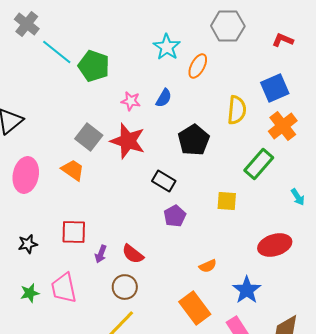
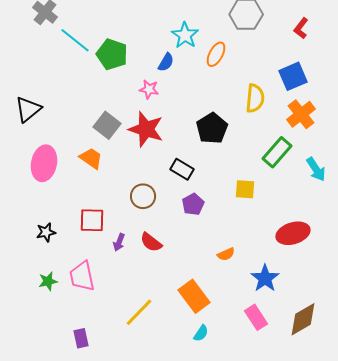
red L-shape: (283, 40) -> (301, 28), turned -75
blue semicircle: (164, 98) -> (166, 62), moved
cyan arrow: (298, 197) -> (316, 169), moved, size x1.4
brown circle: (125, 287) -> (143, 196), moved
orange rectangle: (195, 308) -> (194, 296), moved

